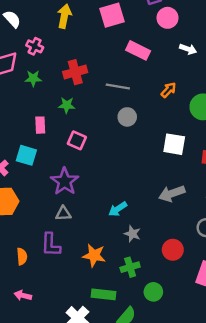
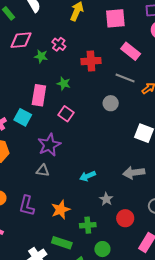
pink cross: (35, 46) -> (59, 44), moved
red cross: (75, 72) -> (91, 61), moved
gray line: (118, 87) -> (125, 78), moved
pink rectangle: (40, 125) -> (39, 95), size x1.5
gray star: (132, 234) -> (106, 199), moved
purple L-shape: (51, 245) -> (27, 206), moved
orange star: (94, 255) -> (61, 210), turned 30

